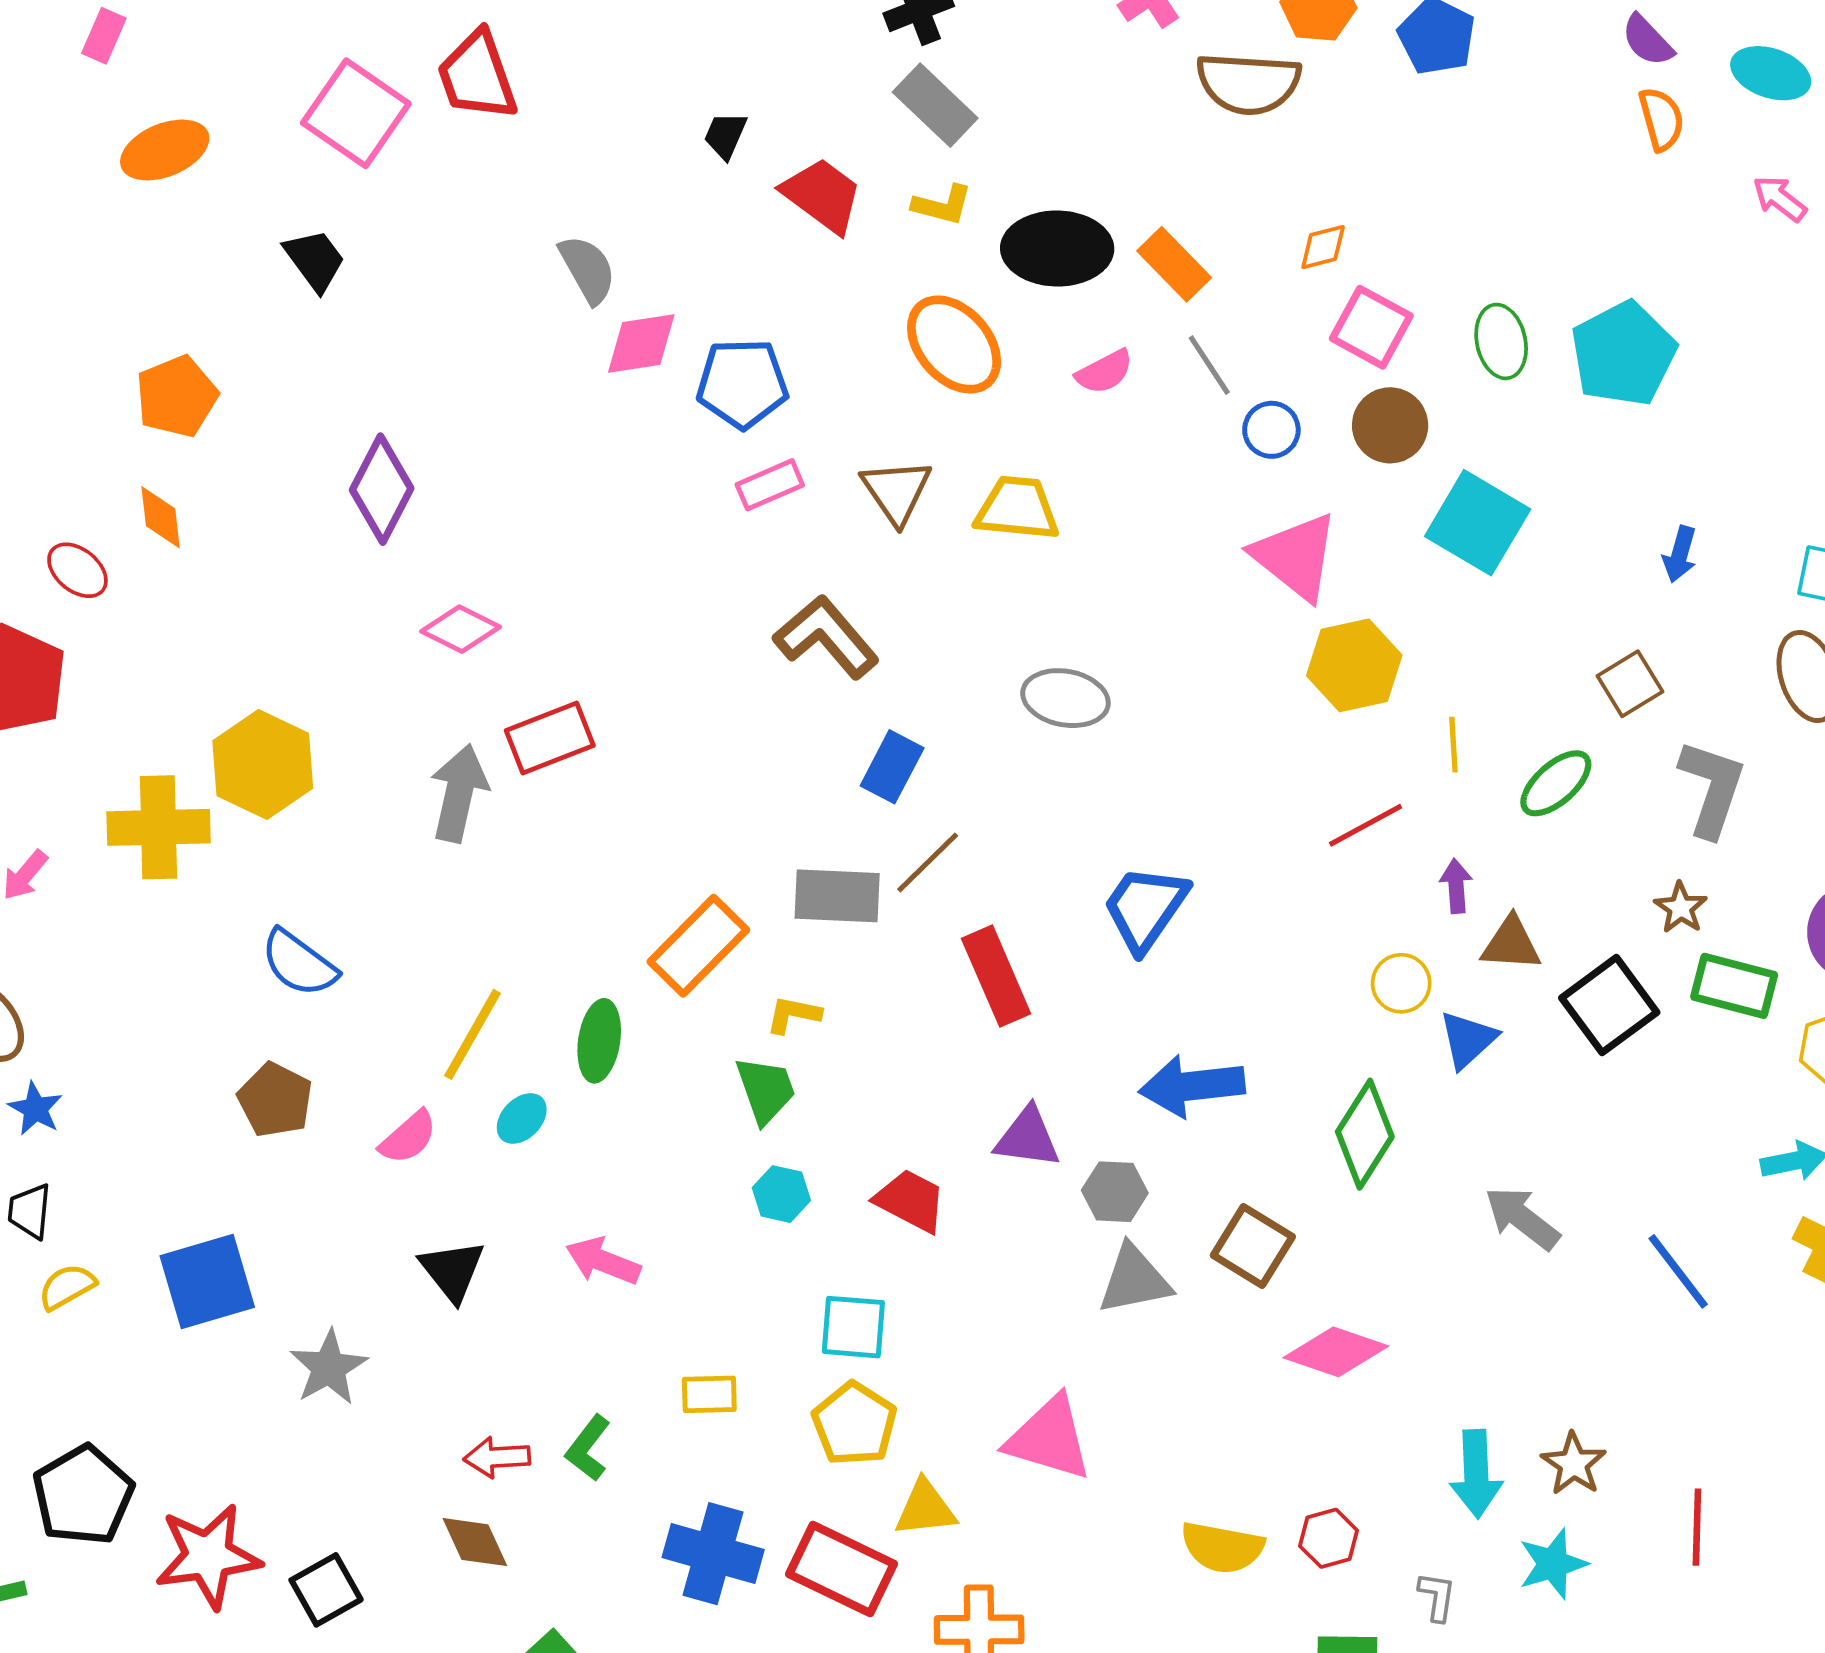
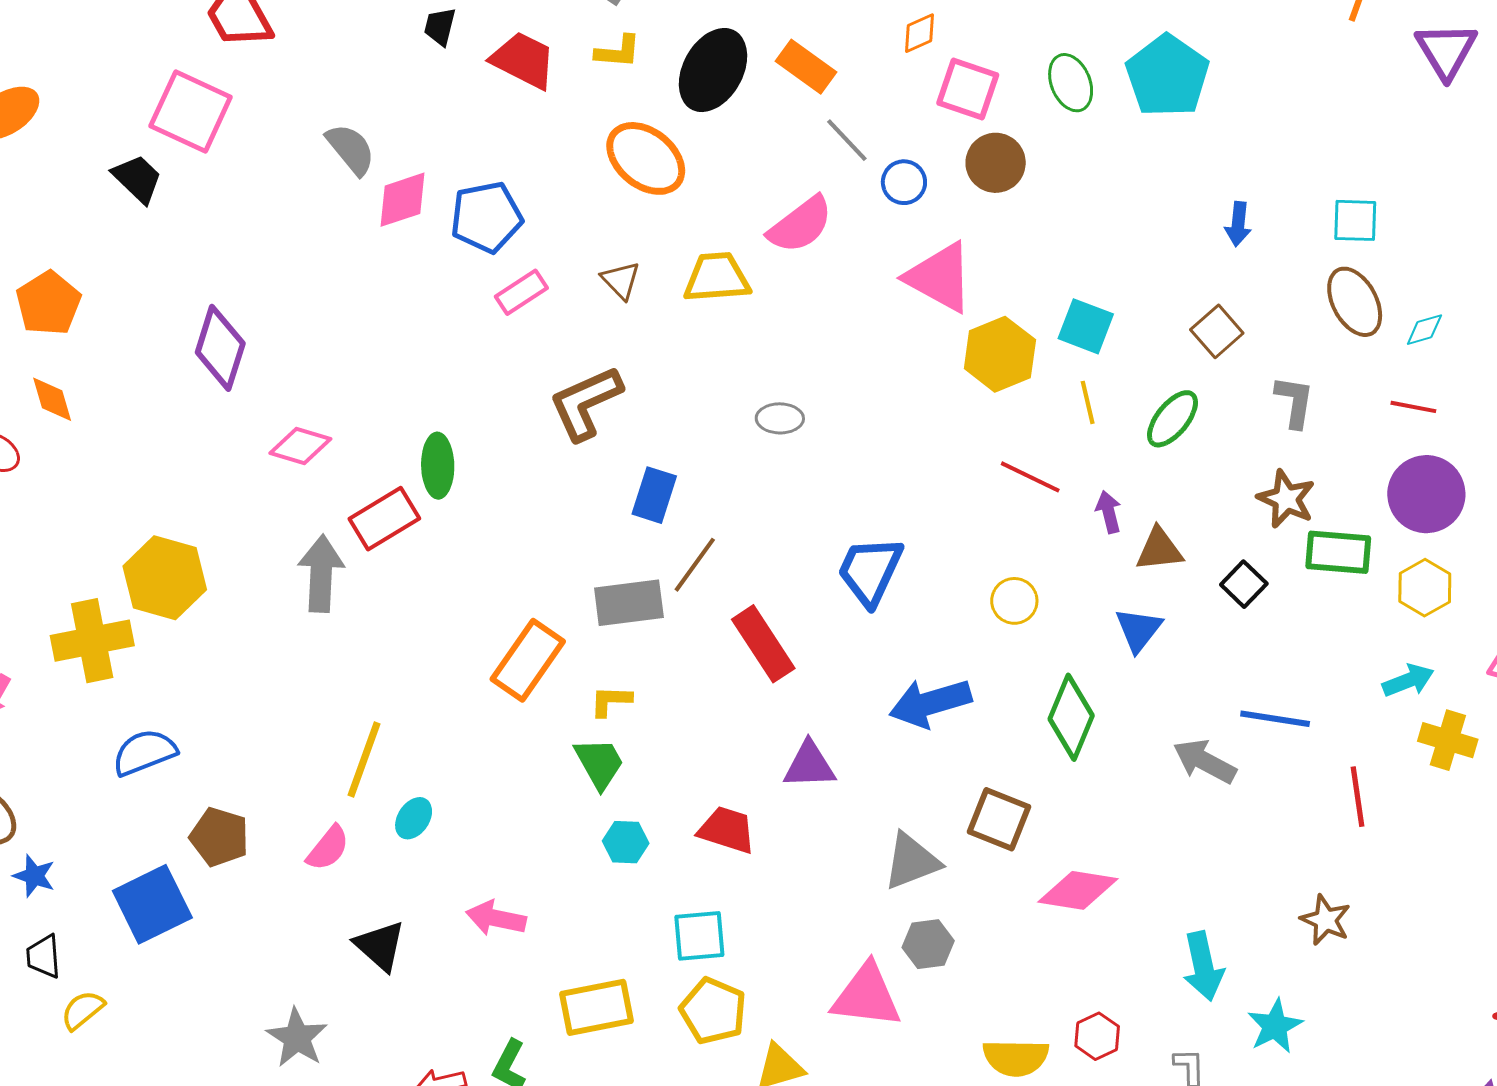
pink square: (356, 113) -> (191, 112), moved
black ellipse: (1057, 249) -> (713, 70), turned -52
pink semicircle: (1104, 372) -> (800, 225), moved, size x1.5
brown triangle: (896, 491) -> (621, 280), size x0.7
cyan square: (1478, 523) -> (1086, 326), moved, size x0.7
brown L-shape: (826, 637) -> (586, 403), turned -64
gray ellipse: (1065, 698) -> (780, 418), size x0.7
gray L-shape: (1712, 788) -> (1294, 402), size x0.7
red line: (1366, 825) -> (1030, 477), turned 64
brown star: (1681, 908) -> (1286, 499), size x1.4
blue semicircle: (299, 963) -> (144, 752), moved, turned 132
yellow circle: (1401, 983) -> (1014, 601), moved
black square: (1609, 1005) -> (1244, 584), size x0.6
green ellipse: (599, 1041) -> (438, 466), moved
gray hexagon: (1115, 1192) -> (928, 944), moved
blue line: (1678, 1271) -> (1275, 719), moved, turned -34
blue square: (207, 1281) -> (152, 904), moved
yellow rectangle: (709, 1394) -> (596, 1007), size x1.6
brown star: (1574, 1464) -> (1326, 920), moved
red line: (1697, 1527) -> (1358, 797), moved

